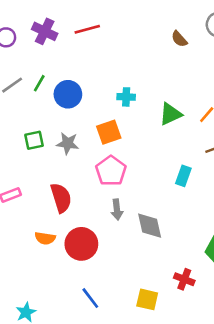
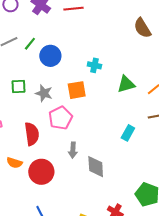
brown semicircle: (179, 39) -> (142, 28), size x1.5
pink pentagon: (111, 171) -> (60, 118), moved

